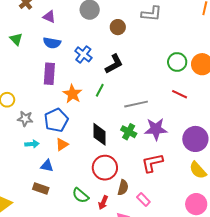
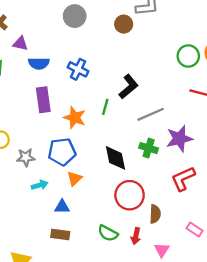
purple triangle: (49, 17) -> (20, 43), moved
brown circle: (118, 27) -> (124, 24), moved
black L-shape: (114, 64) -> (128, 87), moved
blue pentagon: (56, 120) -> (62, 152), turned 30
pink rectangle: (143, 200) -> (195, 229), moved

